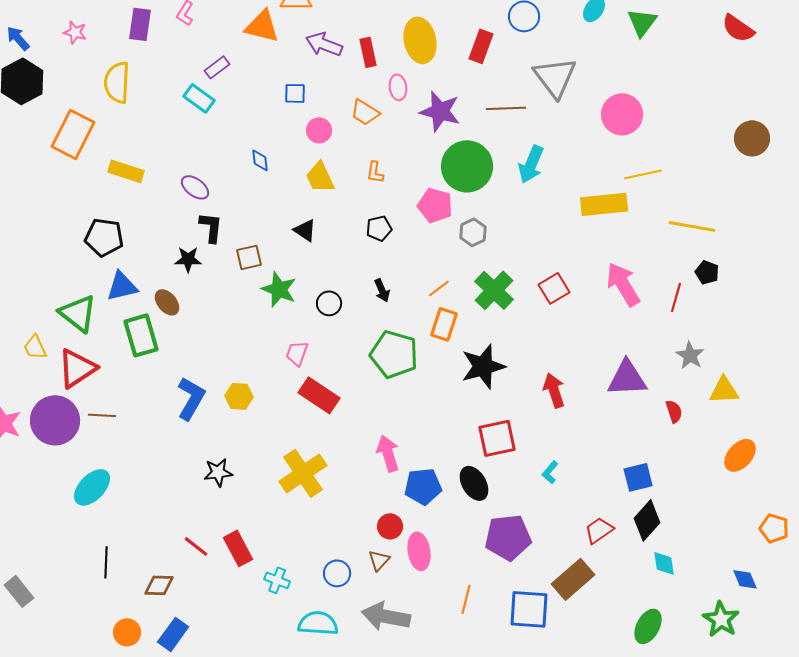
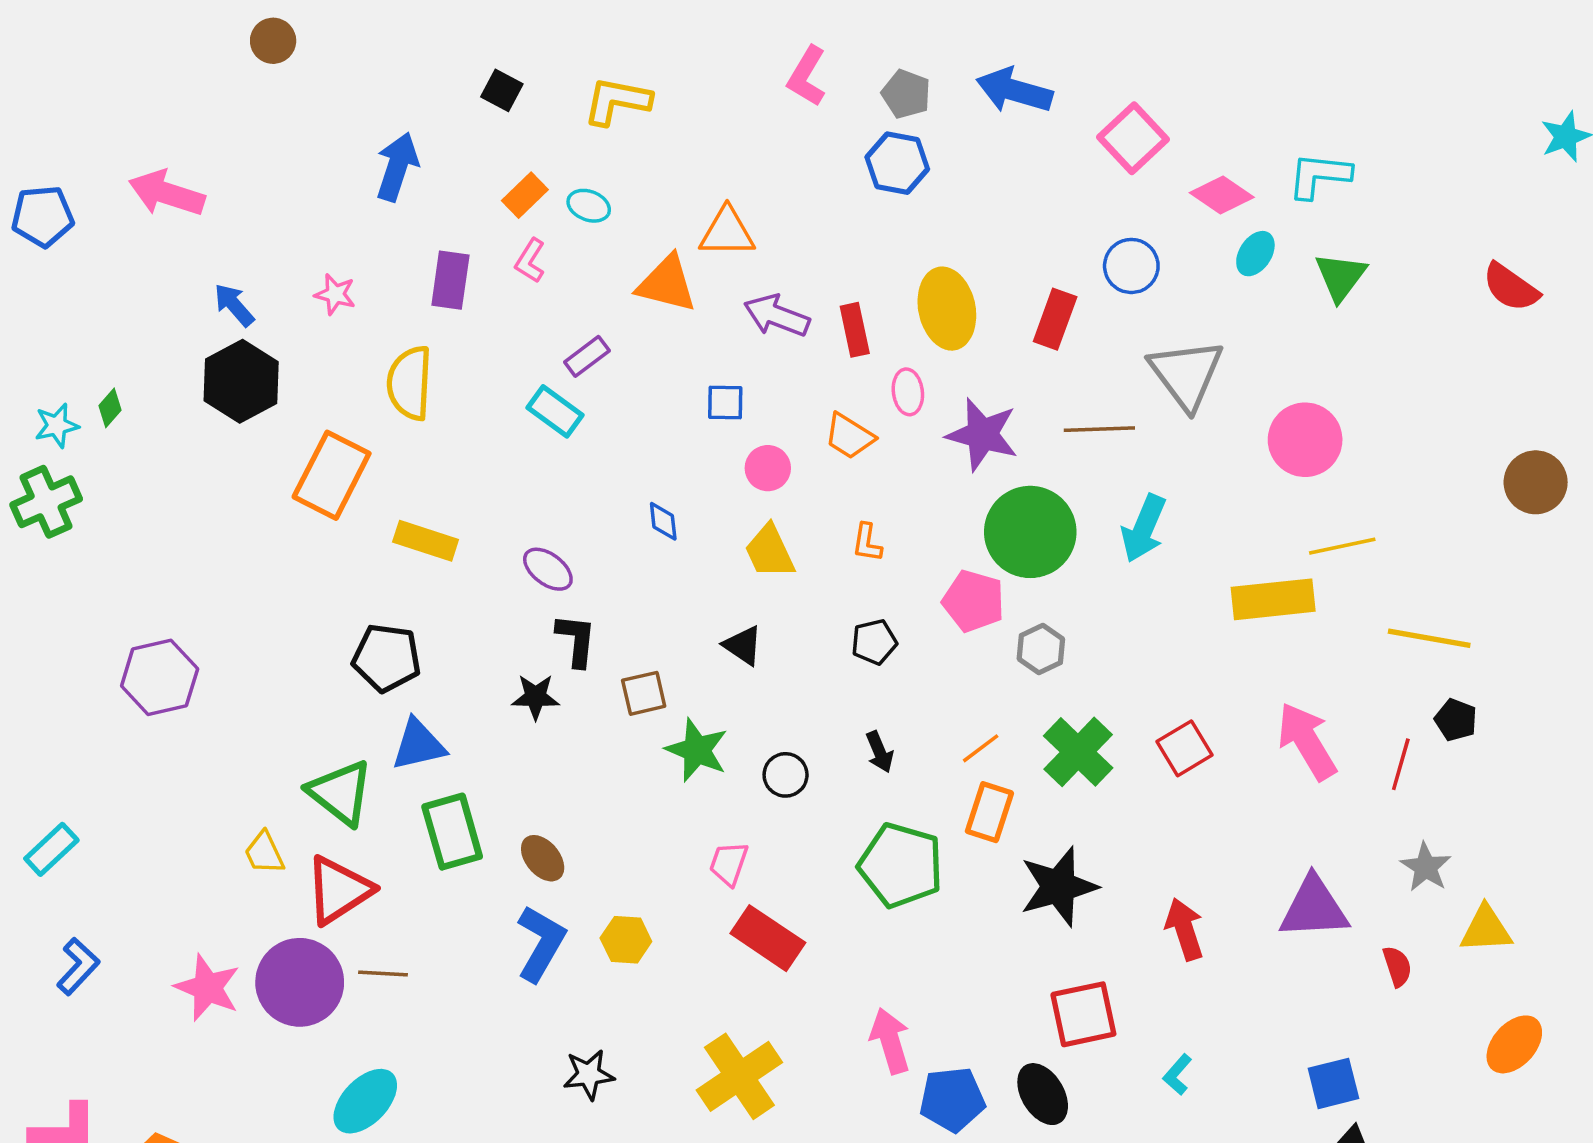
brown ellipse: (167, 302) -> (543, 858), moved

